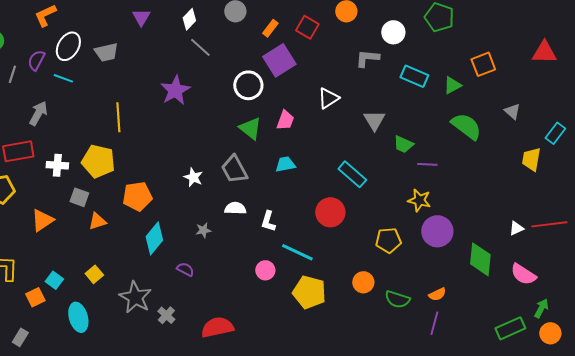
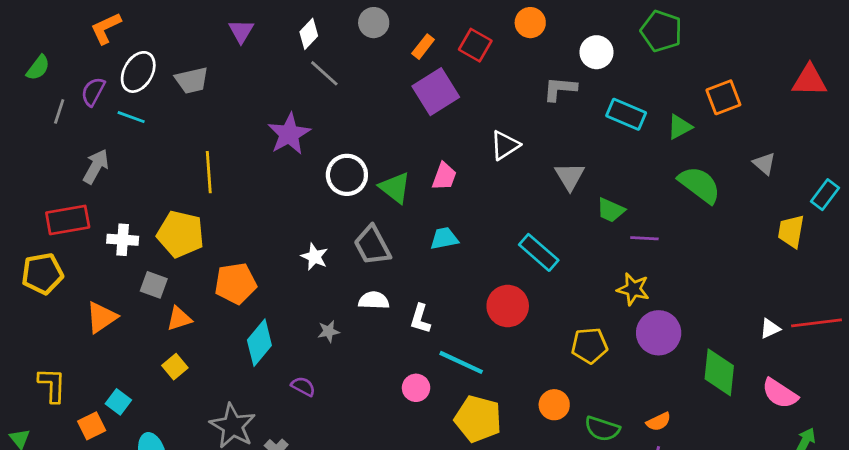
white circle: (248, 85) -> (347, 175), moved
yellow square: (94, 274) -> (175, 367), moved

